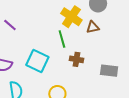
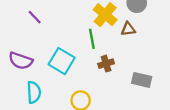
brown cross: (76, 59) -> (106, 64), turned -32

